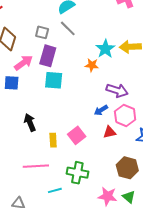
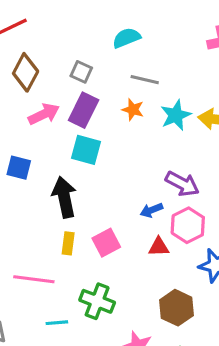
gray line: (68, 28) -> (145, 80), moved, turned -42
orange star: (92, 65) -> (133, 110), moved
blue square: (12, 83) -> (19, 168), moved
black arrow: (30, 122) -> (64, 197), moved, size x1.4

